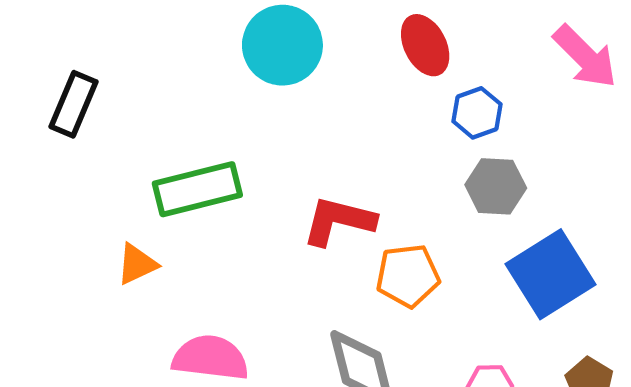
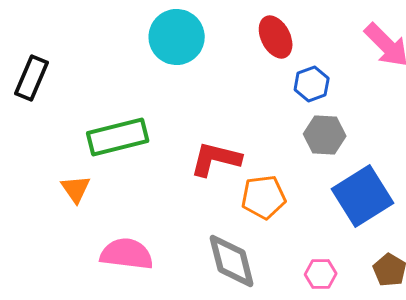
orange triangle: (137, 264) -> (76, 189), turned -40

